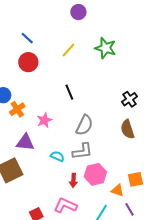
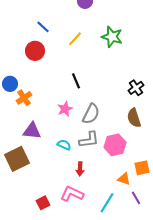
blue line: (27, 38) -> (43, 27), moved
pink star: (44, 120) -> (65, 109), moved
pink hexagon: (95, 174) -> (115, 145), moved

